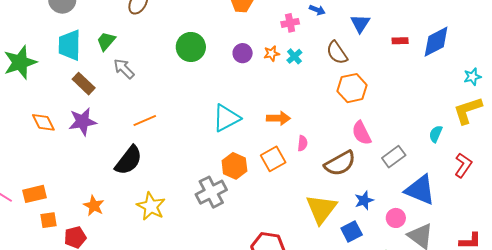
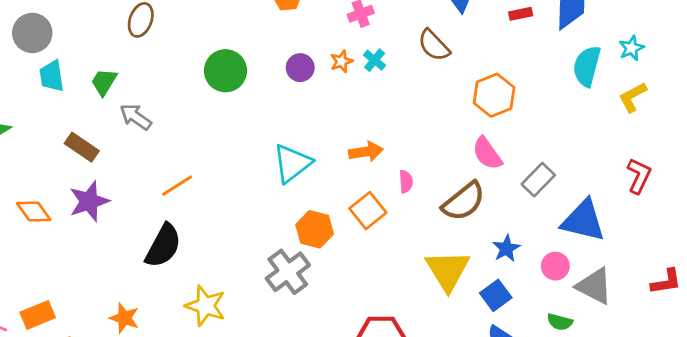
cyan trapezoid: (70, 45) -> (52, 76), moved, size x0.7
orange hexagon: (352, 88) -> (494, 95), moved
yellow L-shape: (468, 110) -> (633, 97), size x0.7
cyan semicircle: (436, 134) -> (587, 66), moved, size x1.6

